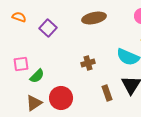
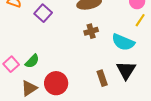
brown cross: (88, 63) -> (91, 31), moved
pink square: (21, 64) -> (11, 64), moved, turned -35

